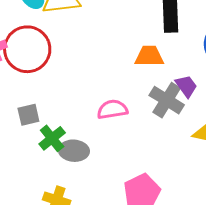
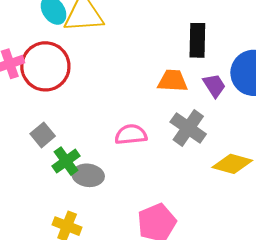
purple trapezoid: (186, 86) -> (214, 86), moved
gray square: (28, 115) -> (43, 135), turned -30

